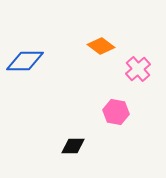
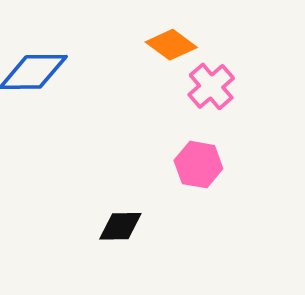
pink cross: (138, 69) -> (211, 86), moved

